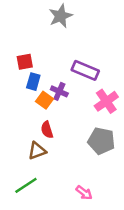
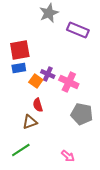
red square: (25, 62) -> (20, 50), size x1.5
purple rectangle: (85, 70) -> (78, 30), moved
blue rectangle: (33, 82) -> (19, 68), moved, turned 64
pink cross: (106, 101) -> (69, 82), moved, turned -30

